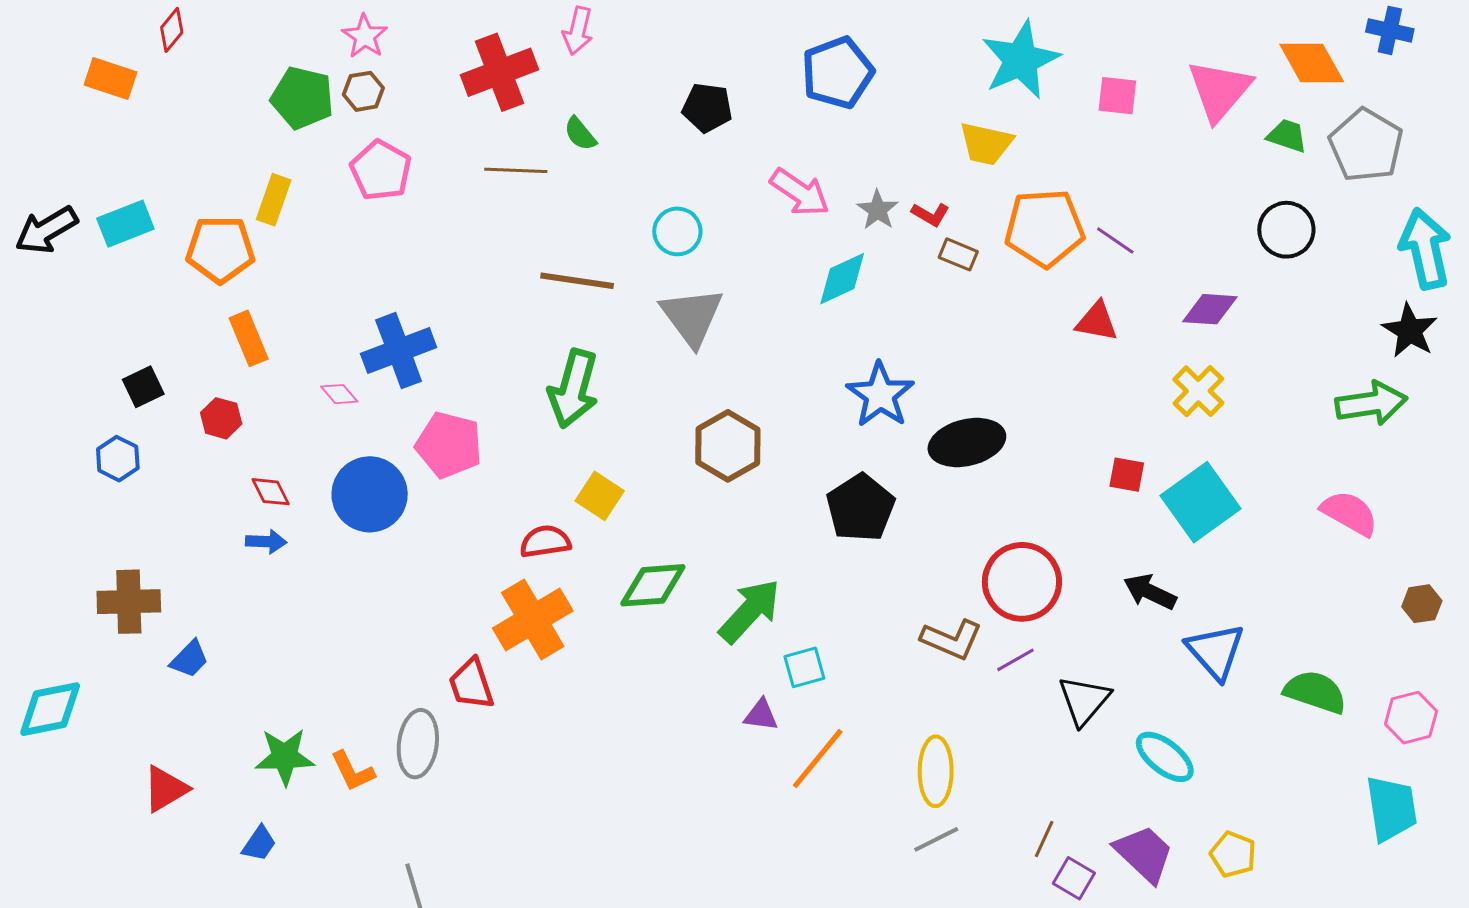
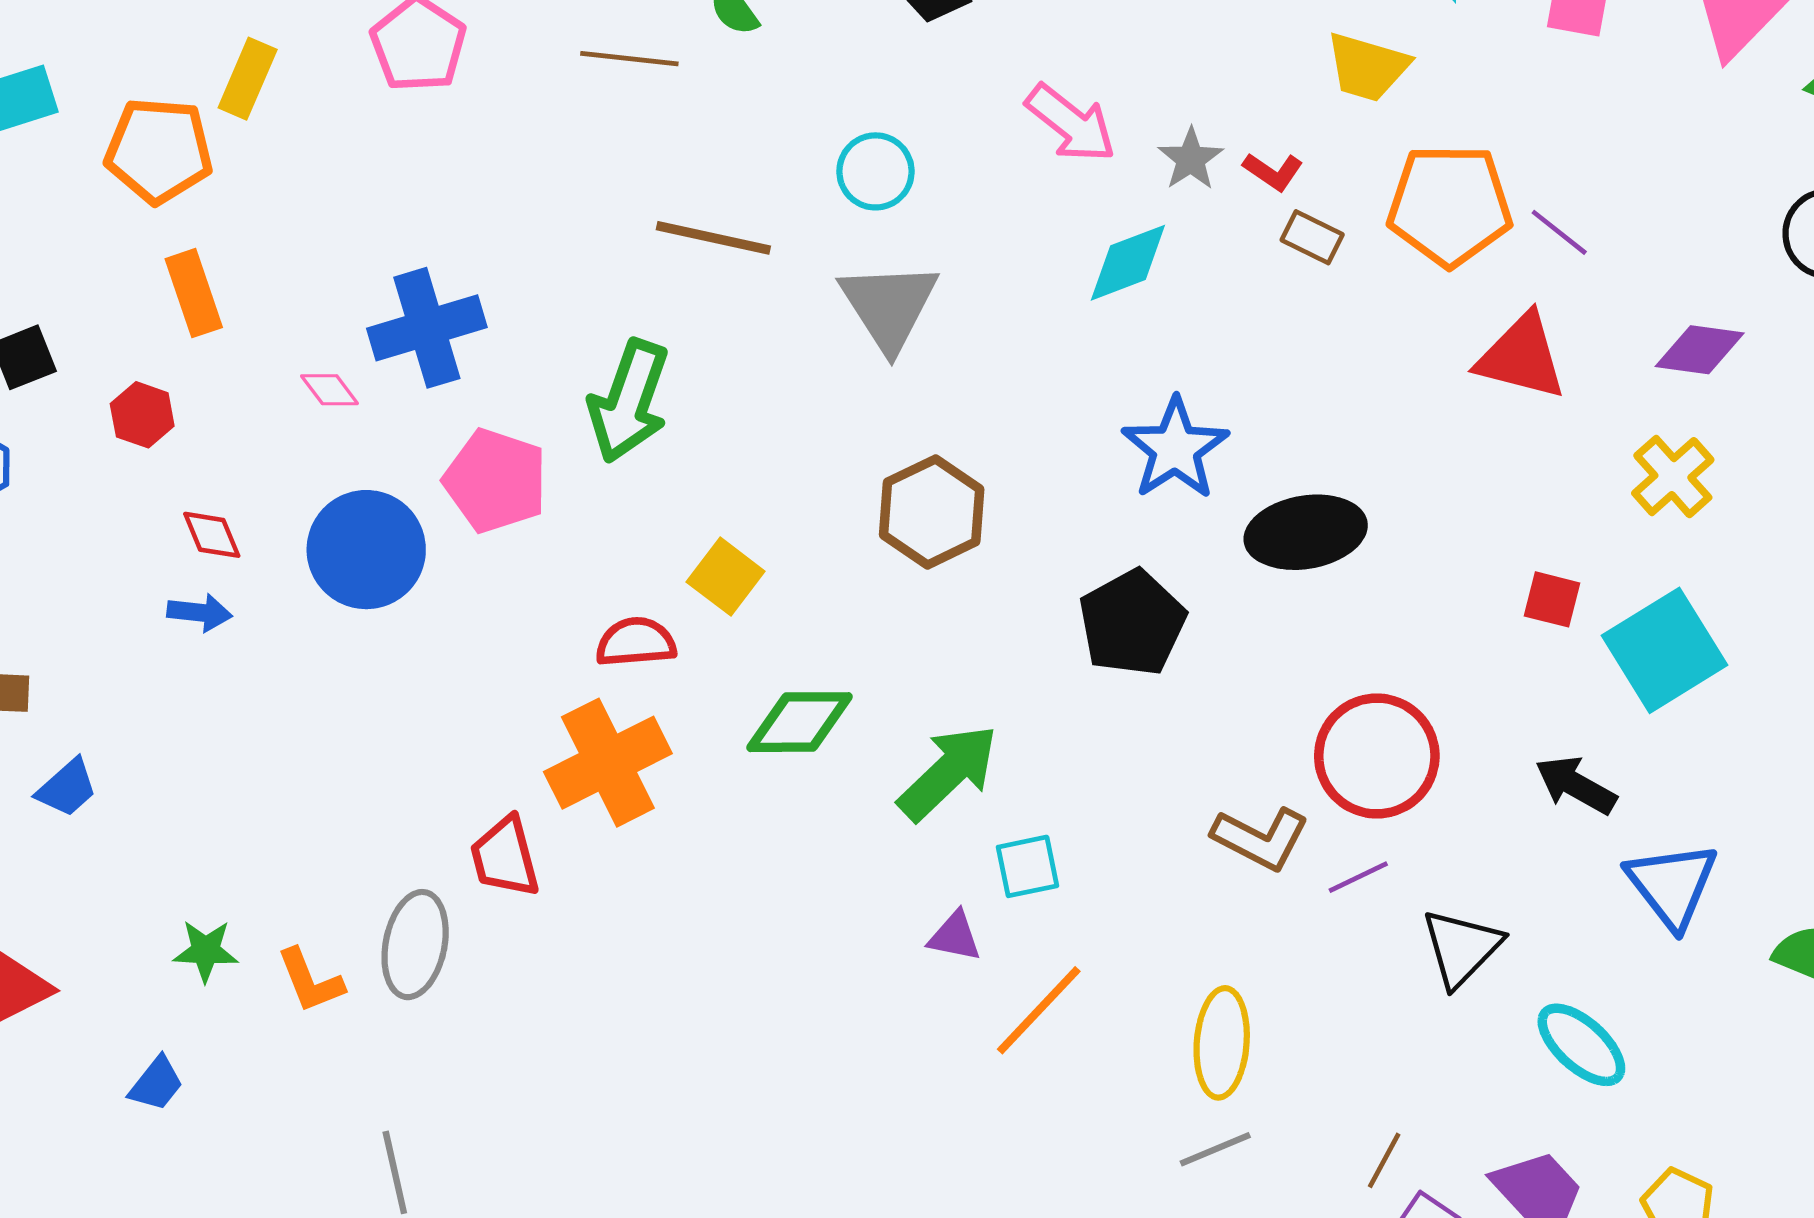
red triangle: (1097, 321) -> (1522, 357), size x1.4
green arrow: (573, 389) -> (629, 401), moved
green star: (285, 757) -> (206, 951), size x0.7

